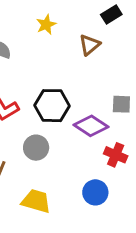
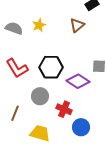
yellow star: (46, 25) -> (39, 25), moved
red cross: (116, 155) -> (64, 109), moved

